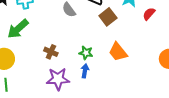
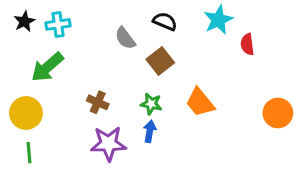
red semicircle: (149, 14) -> (247, 44), turned -48
brown square: (108, 17) -> (160, 61), moved

